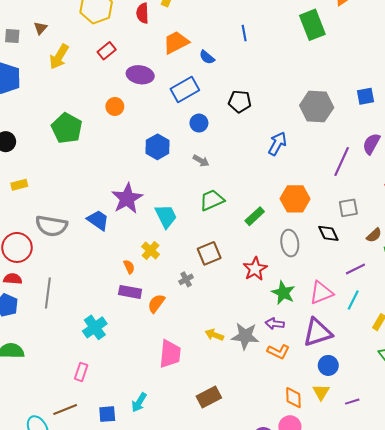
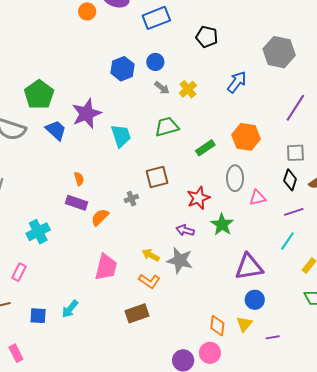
orange circle: (115, 106) -> (87, 11), moved
blue circle: (199, 123) -> (155, 62), moved
green pentagon: (67, 128) -> (39, 95), moved
black diamond: (328, 233) -> (290, 180), moved, turned 35
yellow cross: (151, 250) -> (188, 89), moved
pink triangle: (321, 293) -> (257, 198), moved, size x0.7
purple arrow: (275, 324) -> (185, 230), moved
orange L-shape: (278, 352) -> (149, 281), moved

